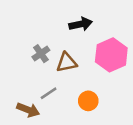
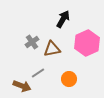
black arrow: (81, 24) -> (63, 19), turned -48

